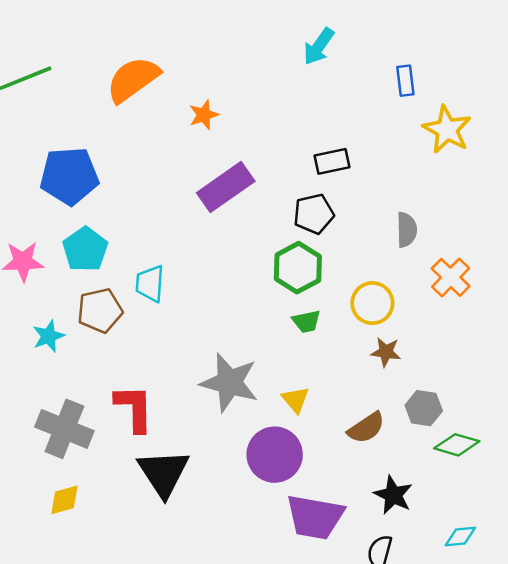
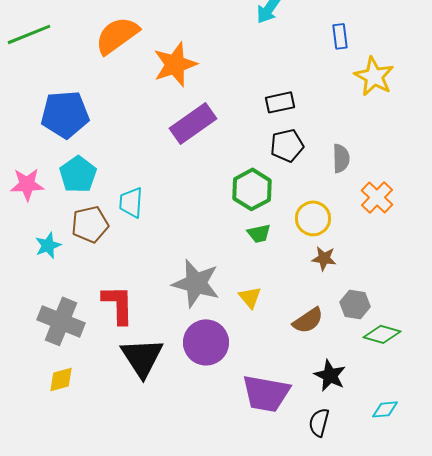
orange star: (204, 115) -> (175, 64), size x1.8
black pentagon: (314, 214) -> (287, 145), moved
purple circle: (275, 455) -> (206, 342), moved

